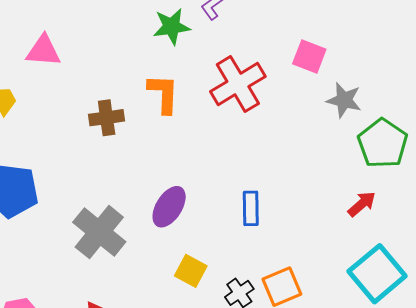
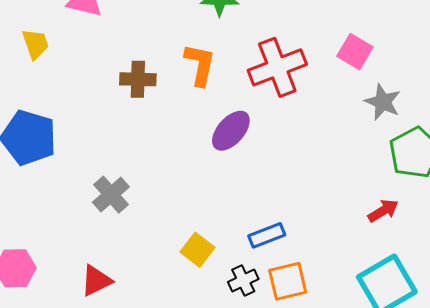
purple ellipse: (169, 207) -> (231, 131), moved
blue rectangle: (251, 208) -> (267, 235), moved, turned 60
gray cross: (99, 232) -> (111, 195), size x0.7

